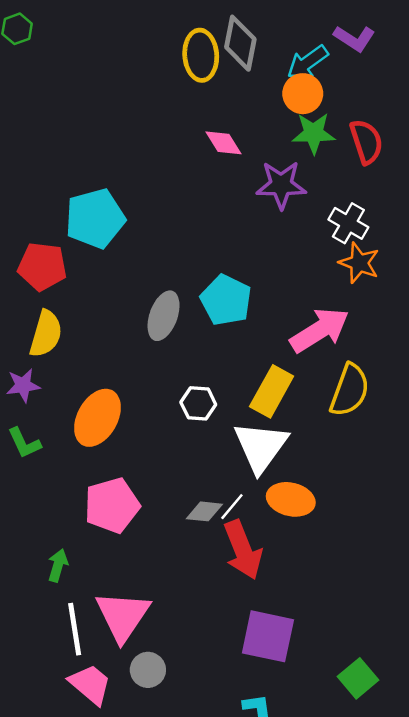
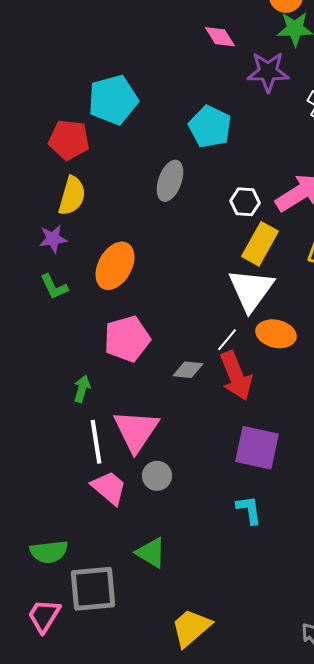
cyan pentagon: (226, 300) -> (210, 127), moved
white hexagon: (198, 403) -> (245, 202), moved
gray diamond: (204, 511) -> (188, 370), moved

